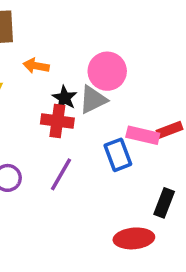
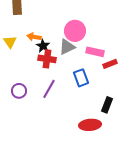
orange arrow: (36, 66) -> (34, 37), moved
black star: (65, 98) -> (43, 46), moved
pink rectangle: (143, 135) -> (95, 52), moved

